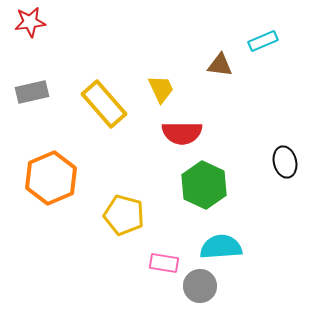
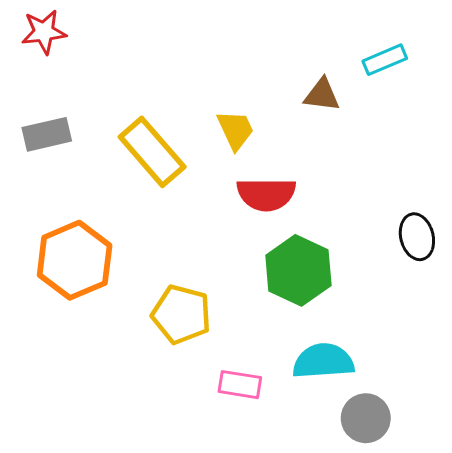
gray circle: (200, 286) -> (366, 418), moved

